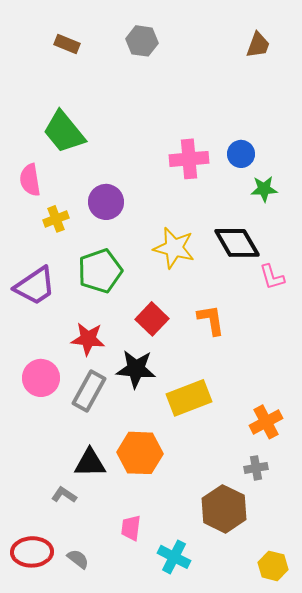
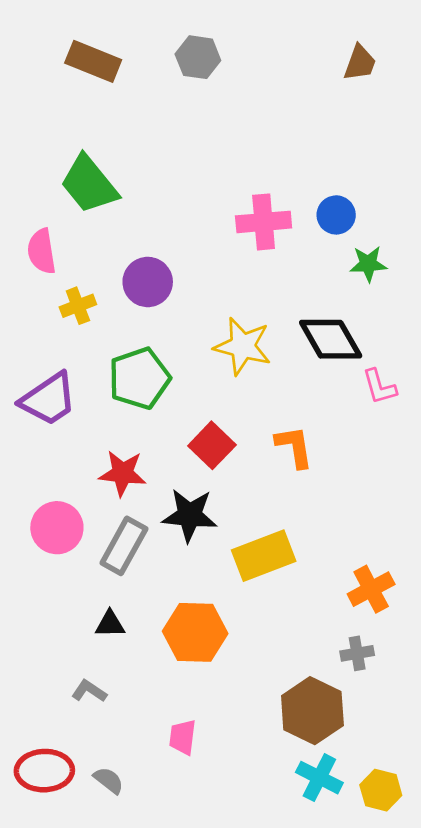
brown rectangle: (67, 44) -> (93, 61), size x1.5
black triangle: (90, 463) -> (110, 624), moved, size x0.7
cyan cross: (174, 557) -> (319, 778), moved

